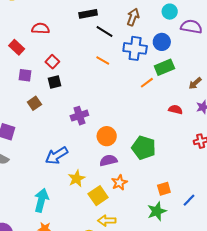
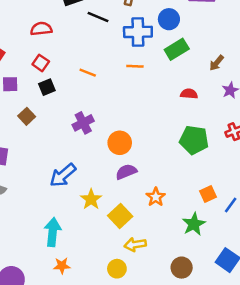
red semicircle: (41, 28) -> (41, 29), moved
orange line: (103, 60) -> (88, 73), moved
orange line: (147, 83) -> (135, 66), moved, turned 48
red semicircle: (175, 110) -> (189, 94), moved
green pentagon: (144, 148) -> (194, 140), moved
orange star: (119, 183) -> (156, 197), moved
orange square: (164, 189) -> (208, 194), moved

